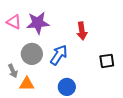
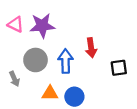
red arrow: (82, 31) -> (91, 48), moved
blue arrow: (59, 55) -> (66, 61), turned -35
orange triangle: (27, 84) -> (50, 93), moved

